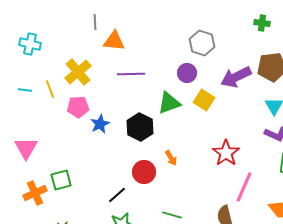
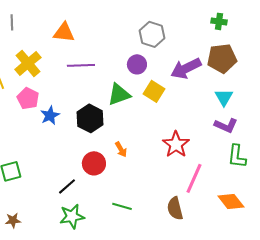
gray line: (95, 22) -> (12, 22), moved
green cross: (262, 23) -> (219, 21), moved
pink pentagon: (78, 107) -> (28, 98), turned 30

